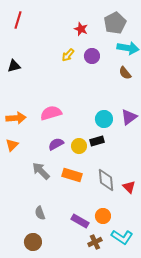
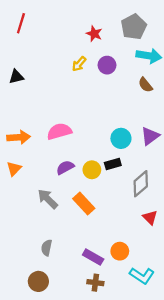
orange rectangle: (72, 175) -> (84, 203), turned 30
gray diamond: (106, 180) -> (141, 184), moved, turned 55
gray semicircle: (40, 213) -> (47, 248), turned 32
brown cross: (95, 242) -> (95, 283), moved, turned 32

